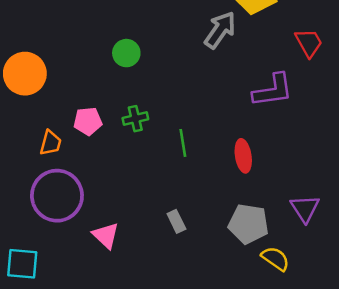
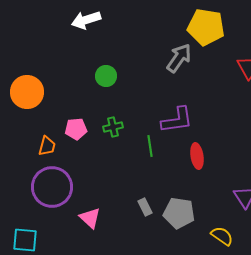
purple L-shape: (273, 90) -> (177, 120), moved
gray pentagon: (248, 224) -> (179, 213), moved

